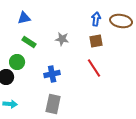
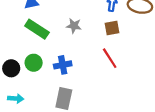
green rectangle: (29, 42) -> (37, 29), size x1.5
green circle: (17, 62) -> (34, 63), moved

